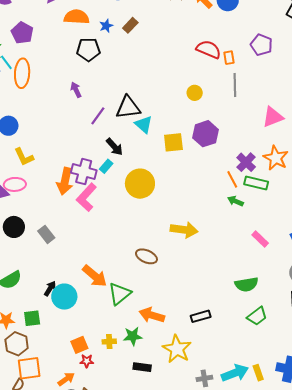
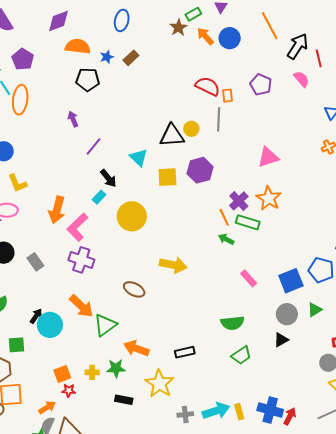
gray line: (235, 85) -> (219, 119), moved
black triangle: (128, 107) -> (172, 136), moved
purple cross: (84, 171) -> (81, 260), moved

